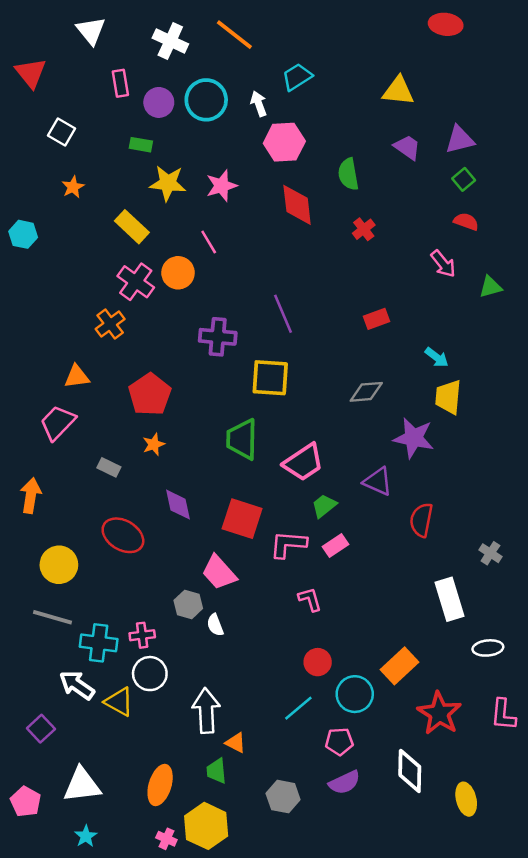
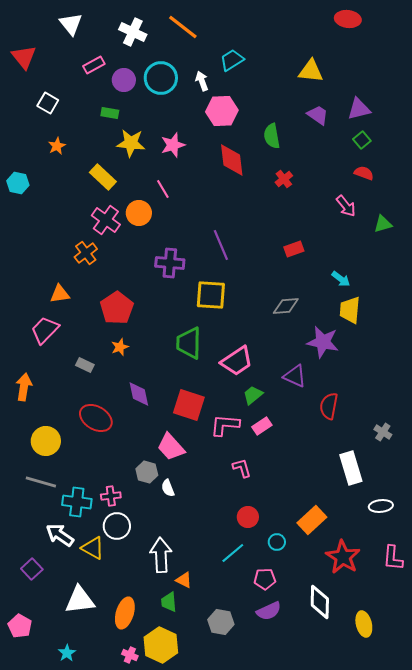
pink rectangle: (120, 83) -> (94, 65), turned 70
cyan circle: (355, 694) -> (277, 542), size x0.6
white triangle: (82, 785) -> (80, 600), moved

